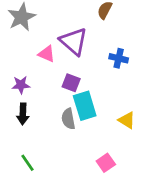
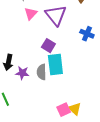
pink triangle: (47, 54) -> (31, 13), moved, turned 40
purple star: (21, 85) -> (22, 73), moved
yellow triangle: (127, 120) -> (75, 109), moved

